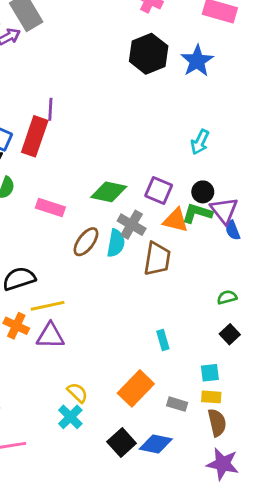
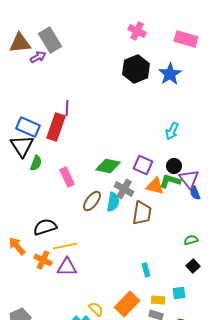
pink rectangle: (50, 208) -> (67, 177), turned 48
yellow semicircle: (77, 393) -> (96, 309), moved
yellow rectangle: (211, 397) -> (158, 300), moved

